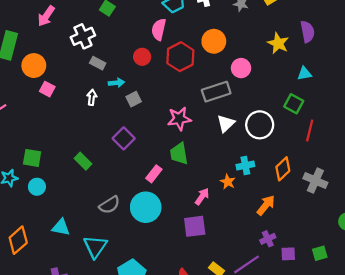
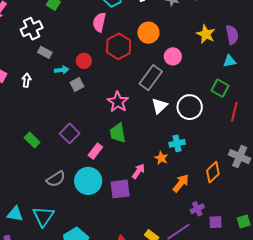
purple semicircle: (307, 32) -> (232, 35), moved
red circle: (142, 57) -> (84, 61), moved
gray rectangle: (216, 92) -> (151, 78), turned -35
white arrow: (92, 97) -> (26, 80), moved
pink star: (179, 119) -> (118, 102), turned -30
purple square: (124, 138) -> (70, 133), moved
orange diamond: (283, 169) -> (213, 172), moved
orange arrow: (266, 205) -> (181, 183), moved
purple square: (195, 226) -> (120, 189), moved
cyan triangle: (61, 227) -> (15, 214), moved

